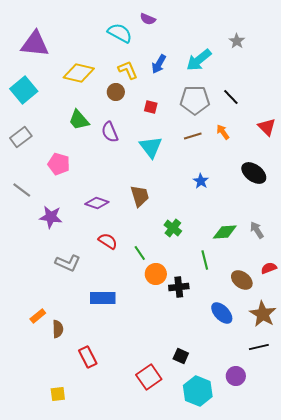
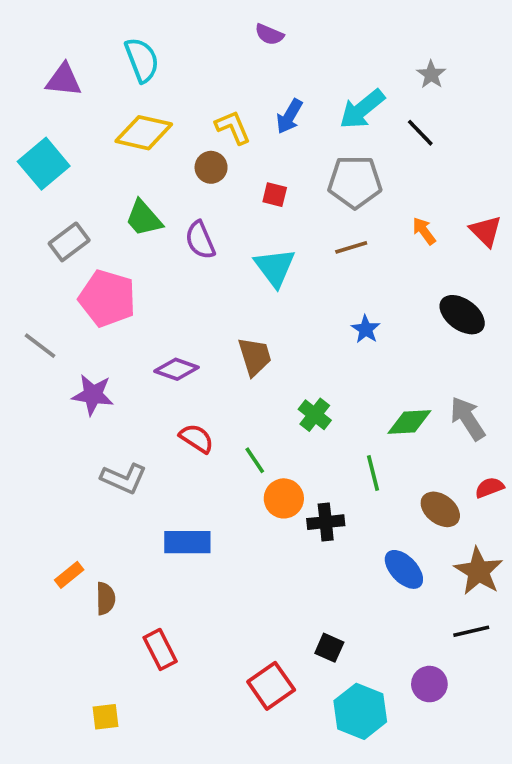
cyan semicircle: (120, 33) -> (142, 60), moved, turned 40
purple triangle: (35, 44) -> (64, 80), size x0.7
black line: (231, 97) -> (420, 133), moved
orange arrow: (223, 132) -> (424, 231), moved
gray rectangle: (21, 137) -> (69, 242), moved
pink pentagon: (59, 164) -> (107, 298), size x1.4
gray arrow: (257, 230) -> (468, 418), size x1.4

